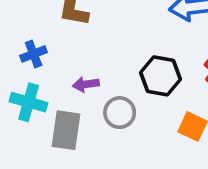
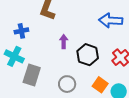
purple arrow: (86, 84) -> (64, 42), moved, turned 88
gray circle: (120, 113) -> (67, 84), moved

